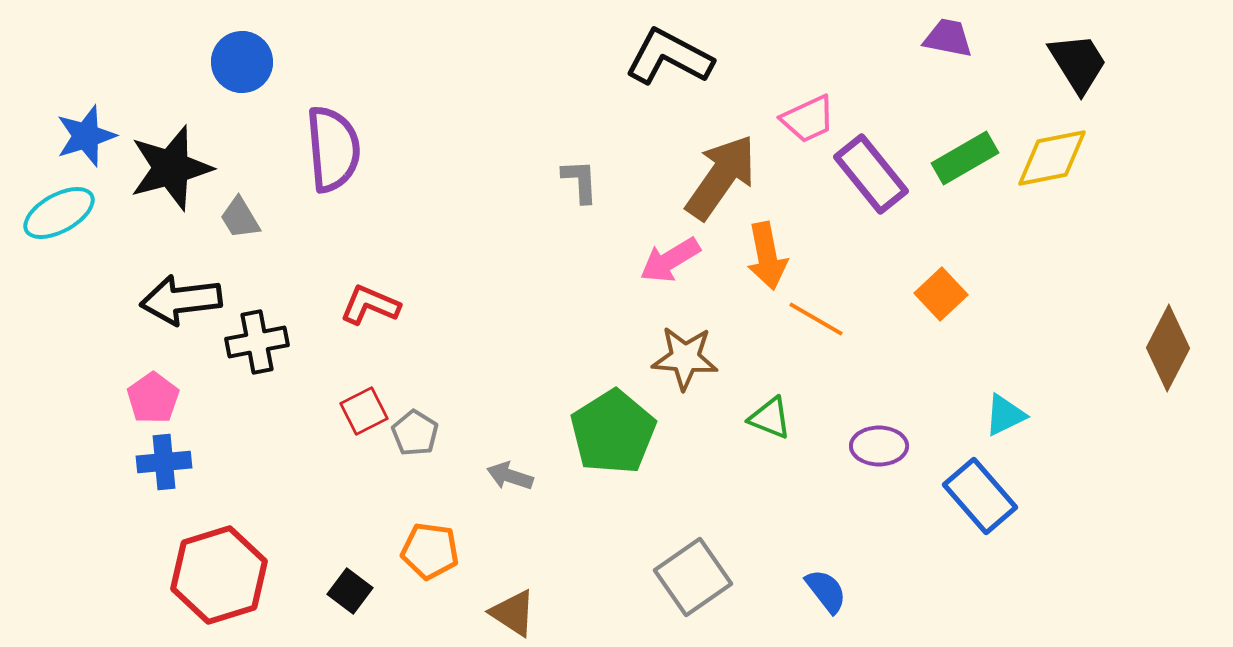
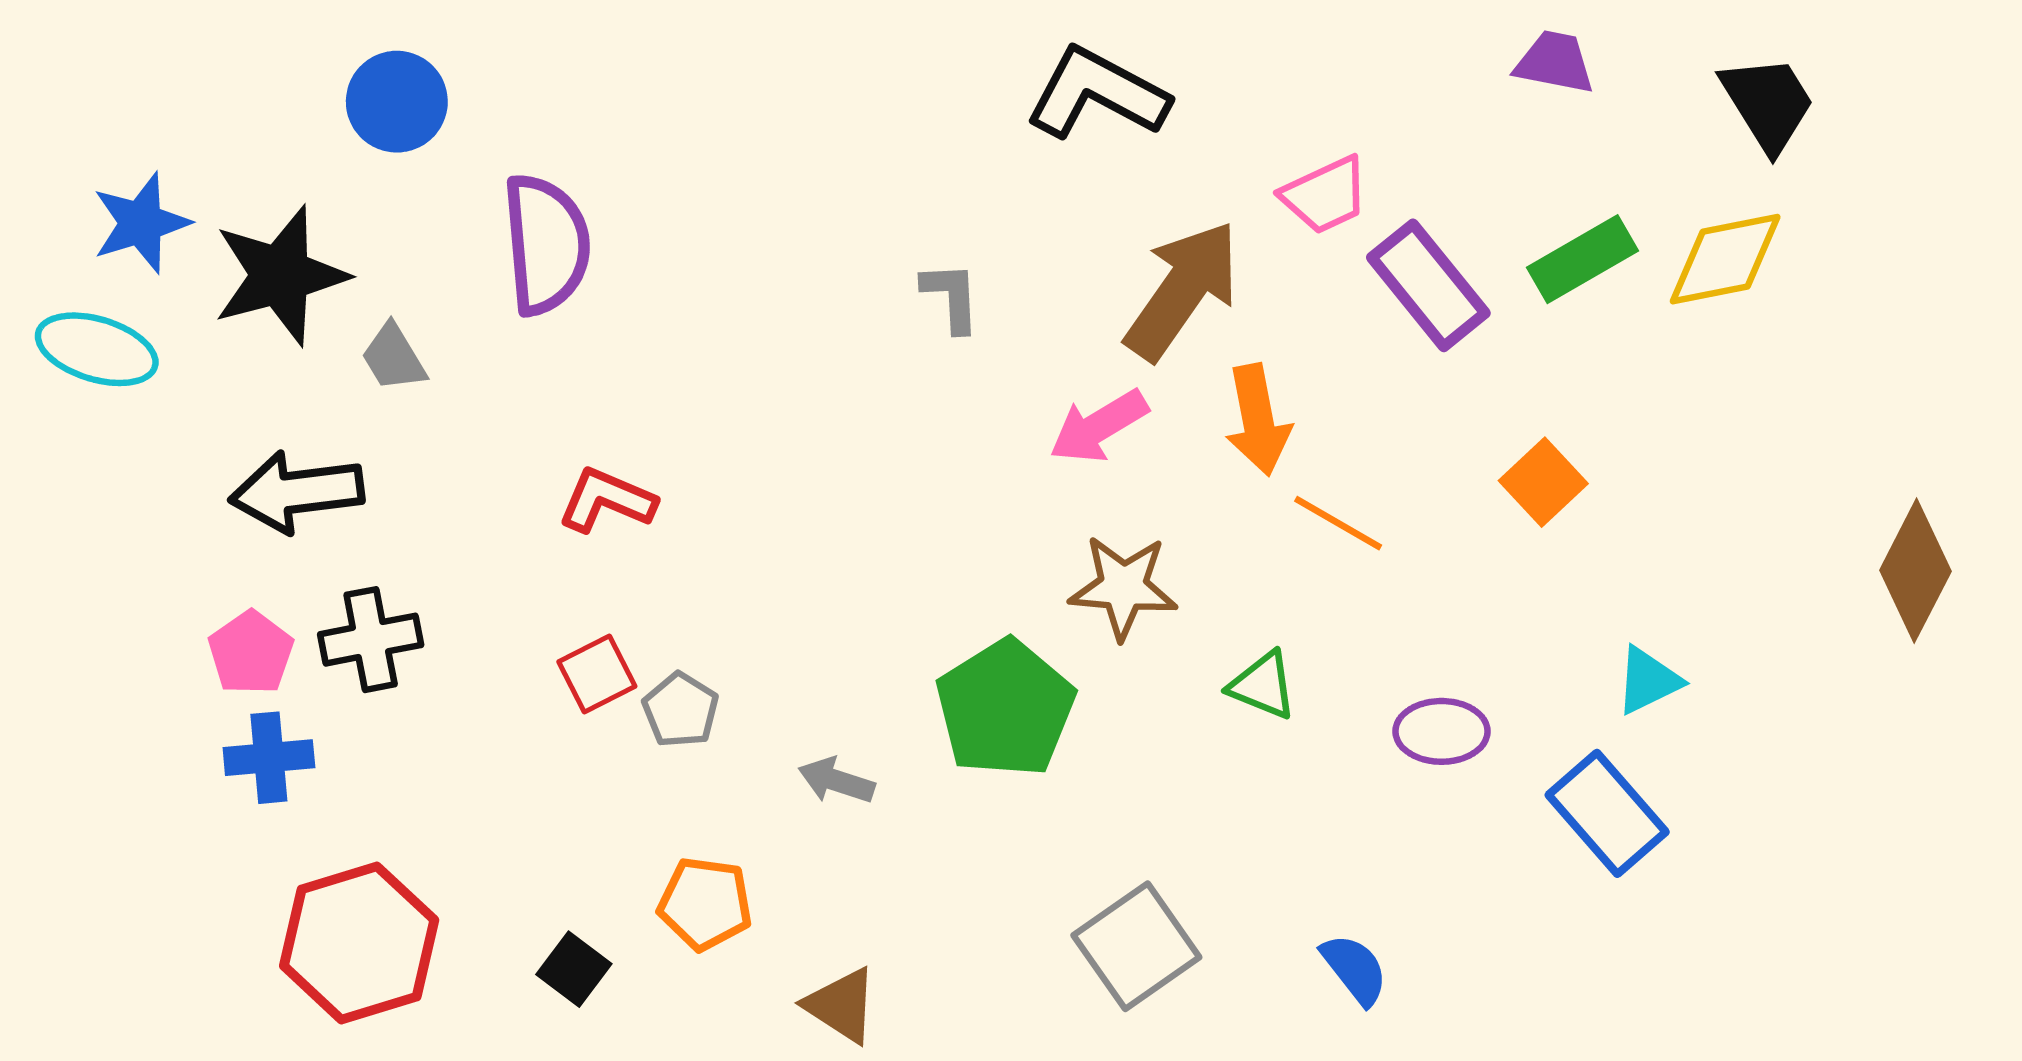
cyan ellipse: (59, 213) -> (97, 349), turned 46
black cross: (257, 342) -> (371, 640), moved

